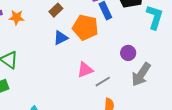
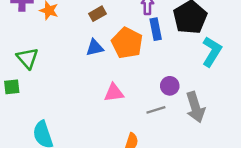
gray arrow: (141, 74) -> (195, 107), moved, turned -65
gray line: (103, 82) -> (156, 110), moved

